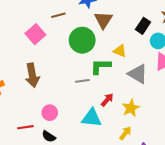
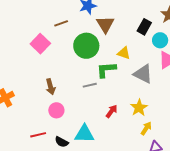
brown arrow: (32, 75) -> (50, 87), moved, size x0.7
red arrow: (107, 100) -> (112, 111), moved
pink circle: (50, 113) -> (56, 110), moved
cyan triangle: (92, 118) -> (84, 134), moved
yellow arrow: (125, 133) -> (146, 128), moved

